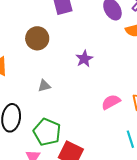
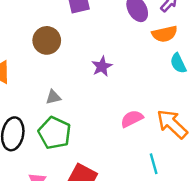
green pentagon: (47, 132) -> (55, 133), moved

